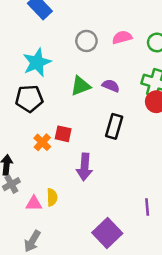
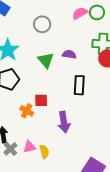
pink semicircle: (122, 37) -> (80, 13), moved
green triangle: (81, 86) -> (46, 60), turned -36
pink triangle: (34, 203) -> (29, 147), moved

